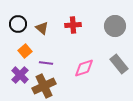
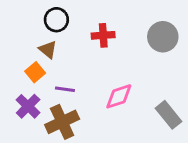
black circle: (18, 24) -> (56, 20), moved
brown triangle: (42, 28) -> (48, 50), moved
gray rectangle: (119, 64) -> (168, 115), moved

